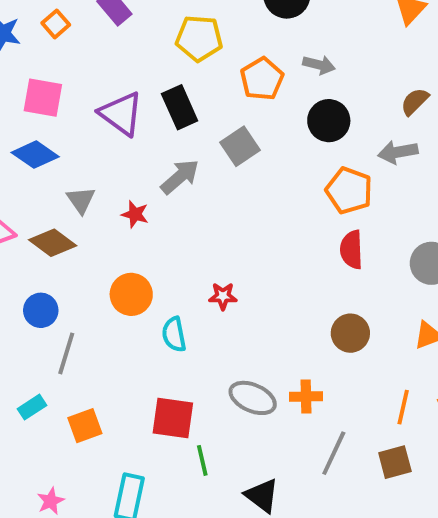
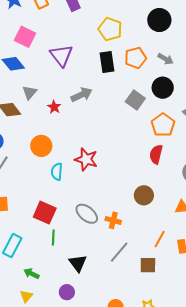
black rectangle: (180, 107) -> (107, 62), moved
gray square: (240, 146) -> (135, 100), moved, turned -36
red star: (223, 296) -> (86, 159), size x1.6

